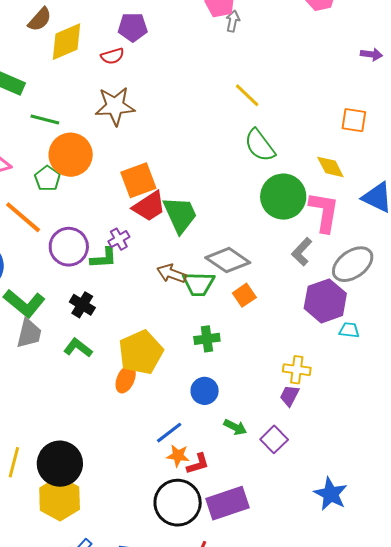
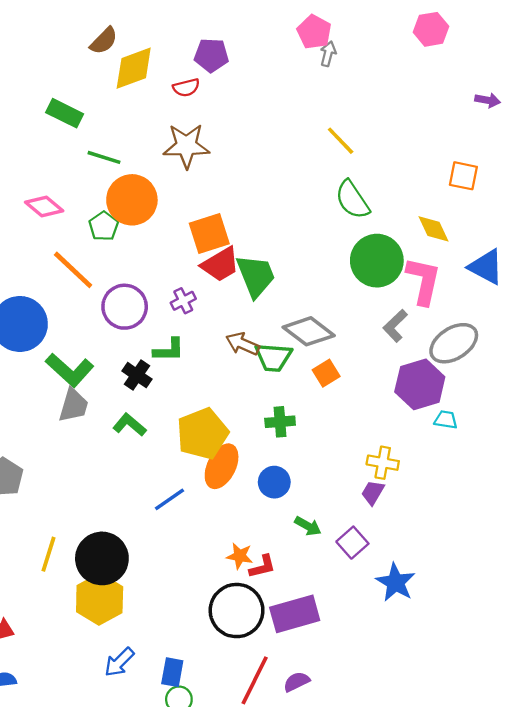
green L-shape: (104, 258) -> (169, 350), moved
orange ellipse: (126, 379) -> (222, 466), moved, size x1.4
blue line: (169, 433) -> (169, 499), moved
blue star: (331, 494) -> (396, 582), moved

